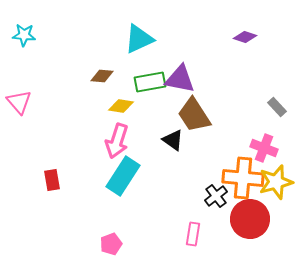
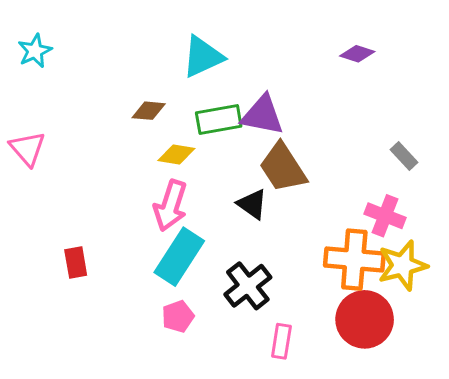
cyan star: (24, 35) -> (35, 51), turned -30
black cross: (216, 196) -> (248, 286), moved, size x1.4
pink pentagon: (111, 244) -> (178, 316), moved

